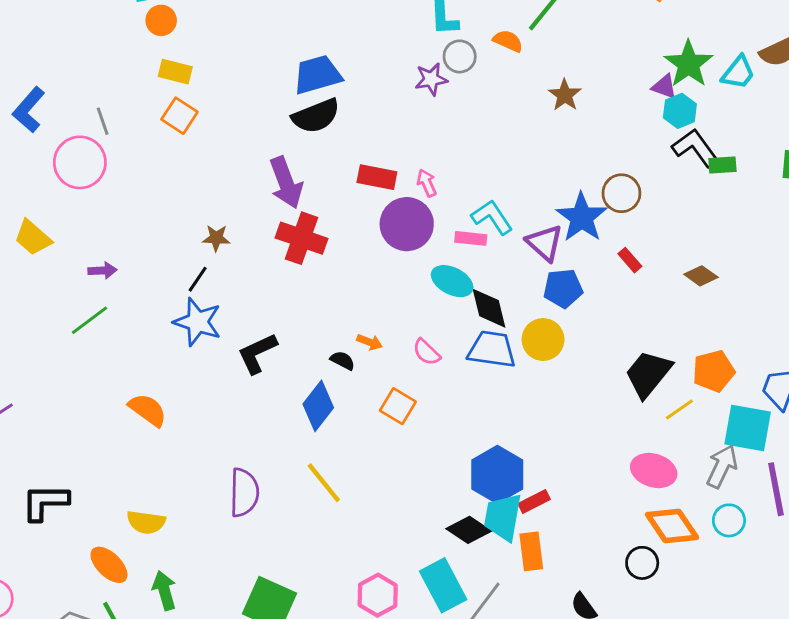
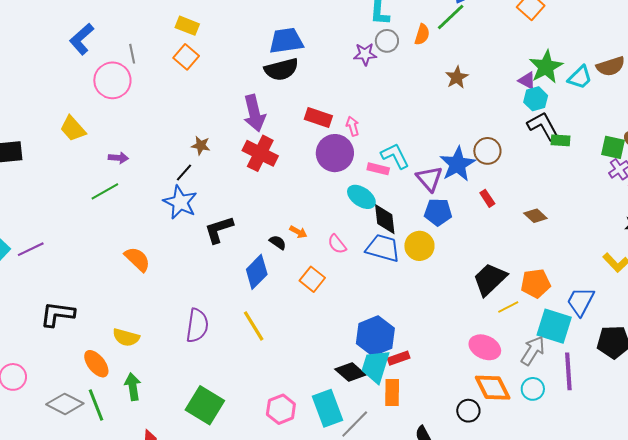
orange semicircle: (508, 41) -> (422, 34), turned 75

